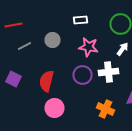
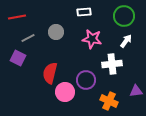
purple circle: (82, 75) -> (86, 80), moved
purple square: (14, 79) -> (18, 58), moved
pink circle: (54, 108) -> (65, 92), moved

